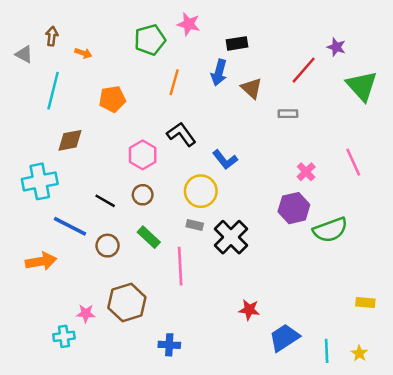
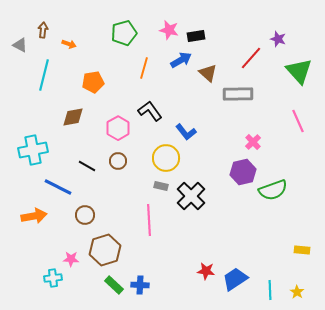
pink star: (189, 24) -> (169, 30), moved
blue arrow: (219, 73) -> (181, 60), turned -135
gray rectangle: (288, 114) -> (238, 94), size x1.8
brown diamond: (70, 140) -> (73, 117), moved
pink line: (353, 162) -> (298, 121), moved
green rectangle: (149, 237) -> (114, 285), moved
brown circle: (108, 246) -> (85, 215), moved
red star: (249, 310) -> (206, 271), moved

